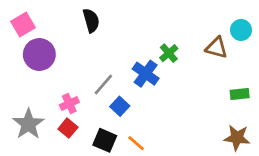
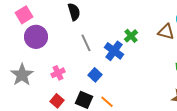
gray line: (103, 84) -> (86, 43), moved, turned -66
gray star: (28, 124) -> (22, 75), moved
red square: (68, 128) -> (57, 101), moved

